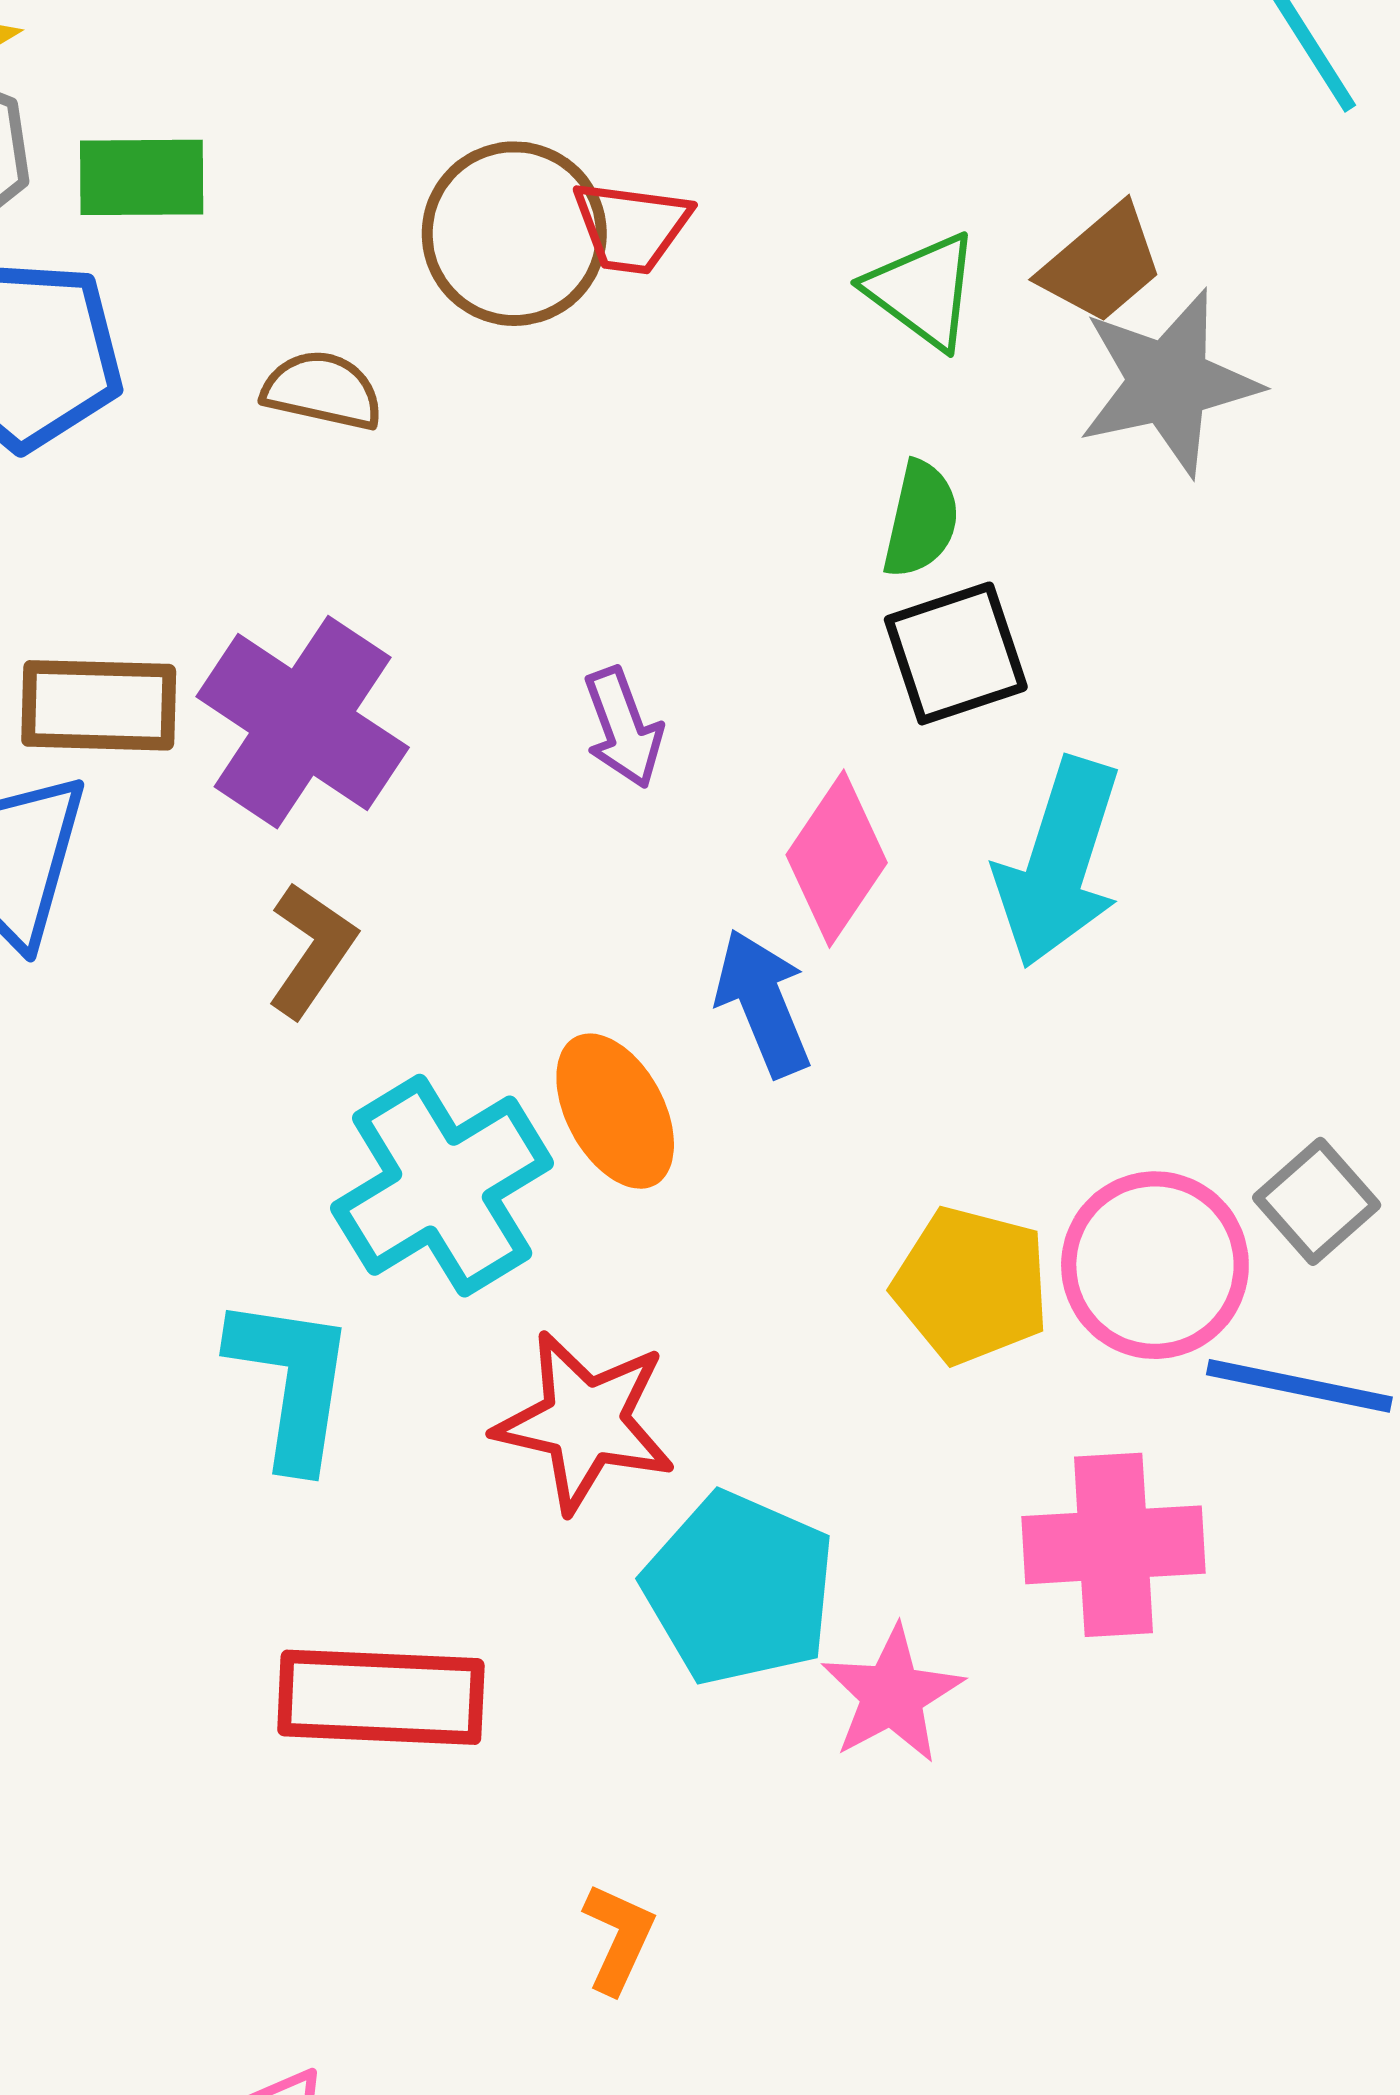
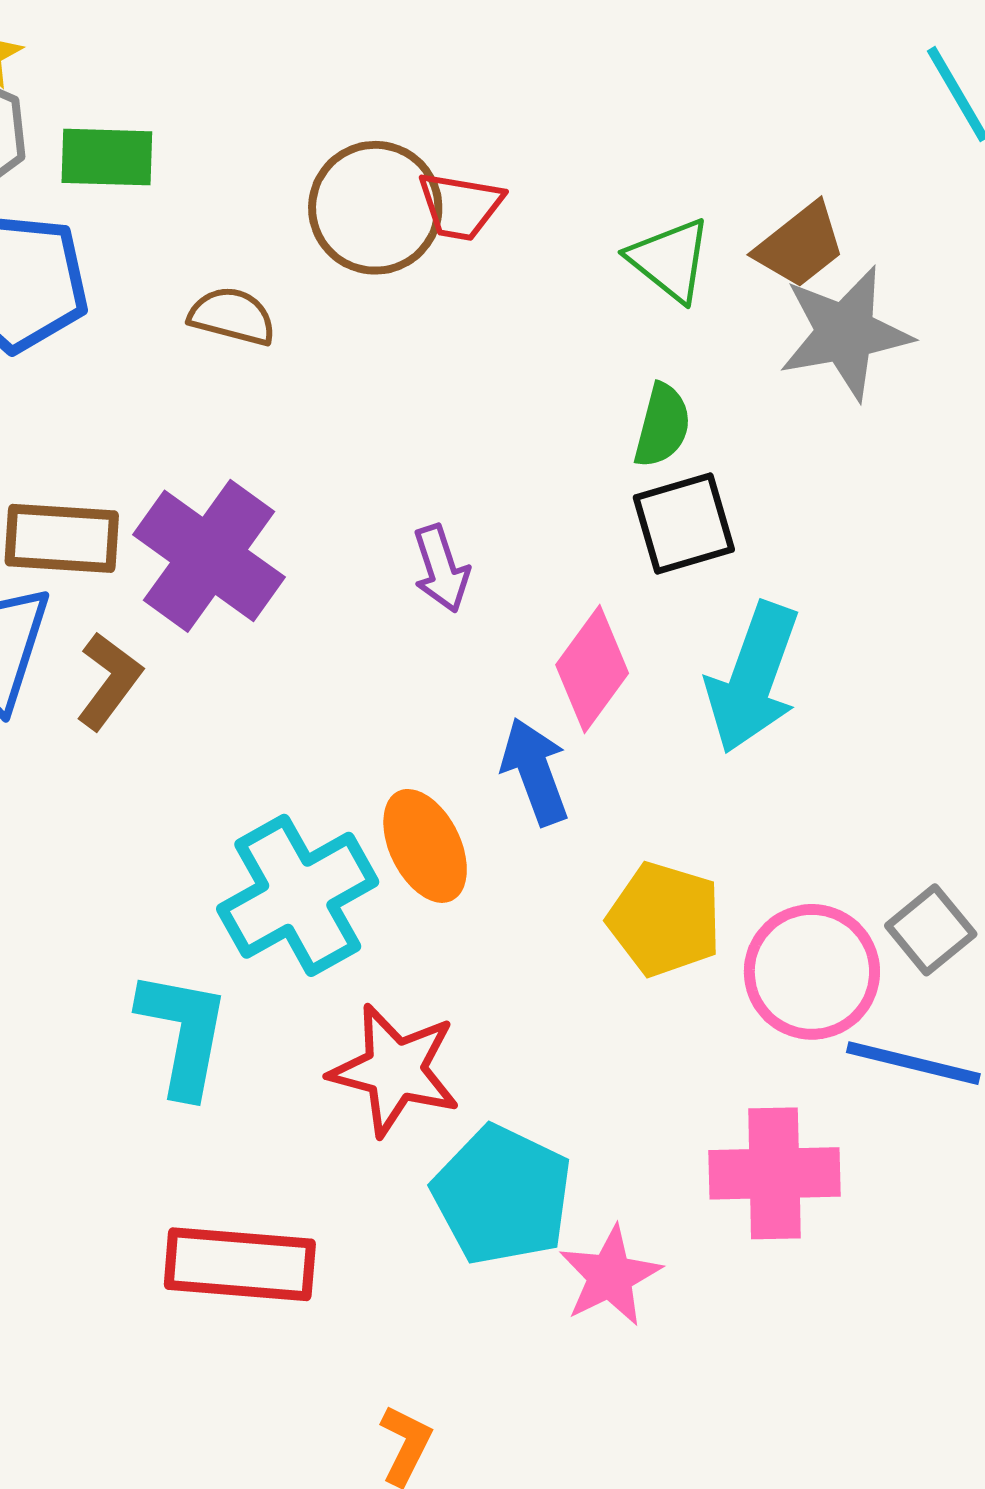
brown L-shape: (312, 950) -> (109, 681), moved
yellow pentagon: (971, 1285) -> (665, 919), moved

